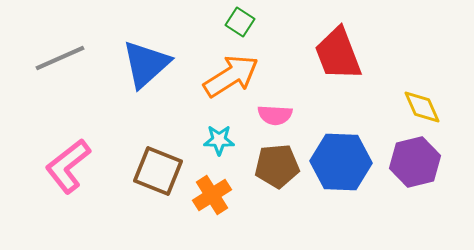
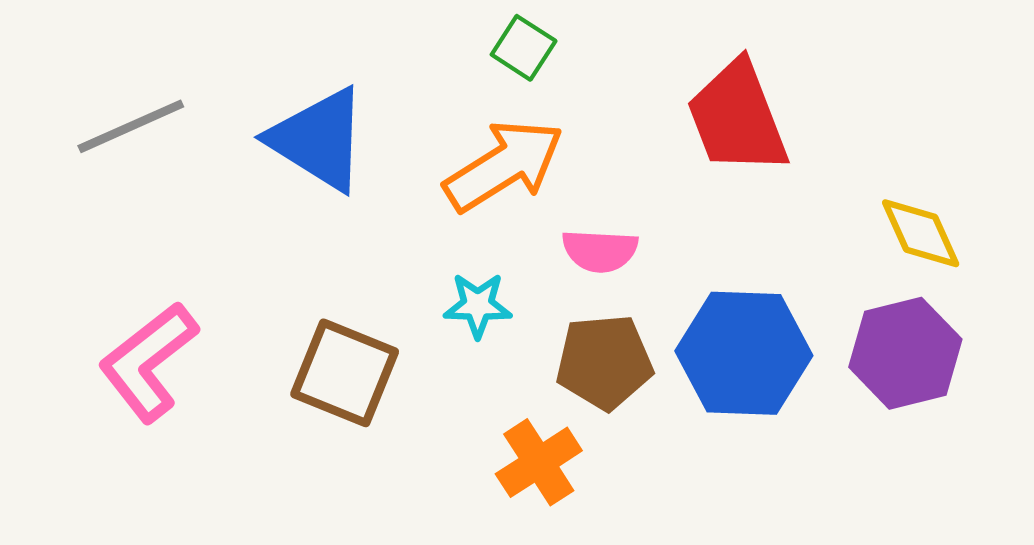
blue triangle: (146, 64) -> (318, 139), turned -46
orange cross: (212, 195) -> (539, 462), moved

